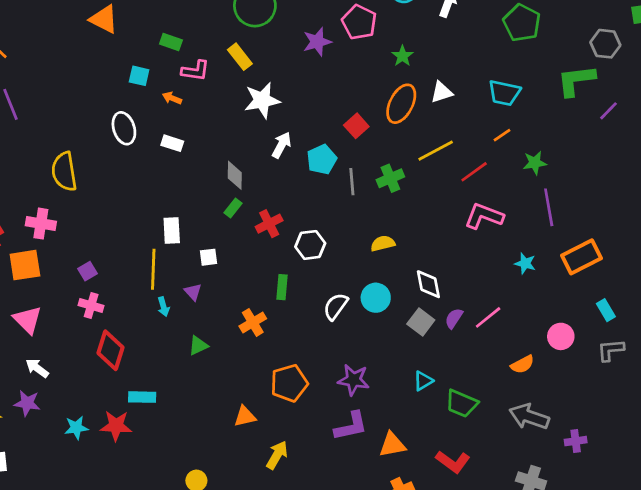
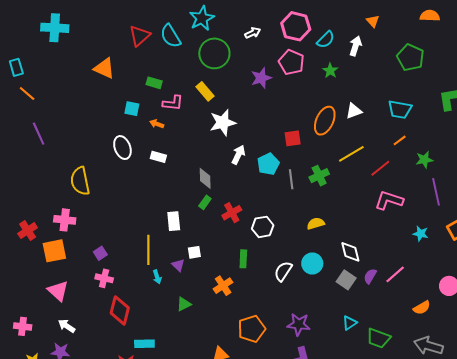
green star: (402, 56) -> (330, 71), moved
red square: (356, 126) -> (293, 138), turned 36
white rectangle: (172, 231) -> (174, 221), moved
white square: (208, 257) -> (194, 252), moved

